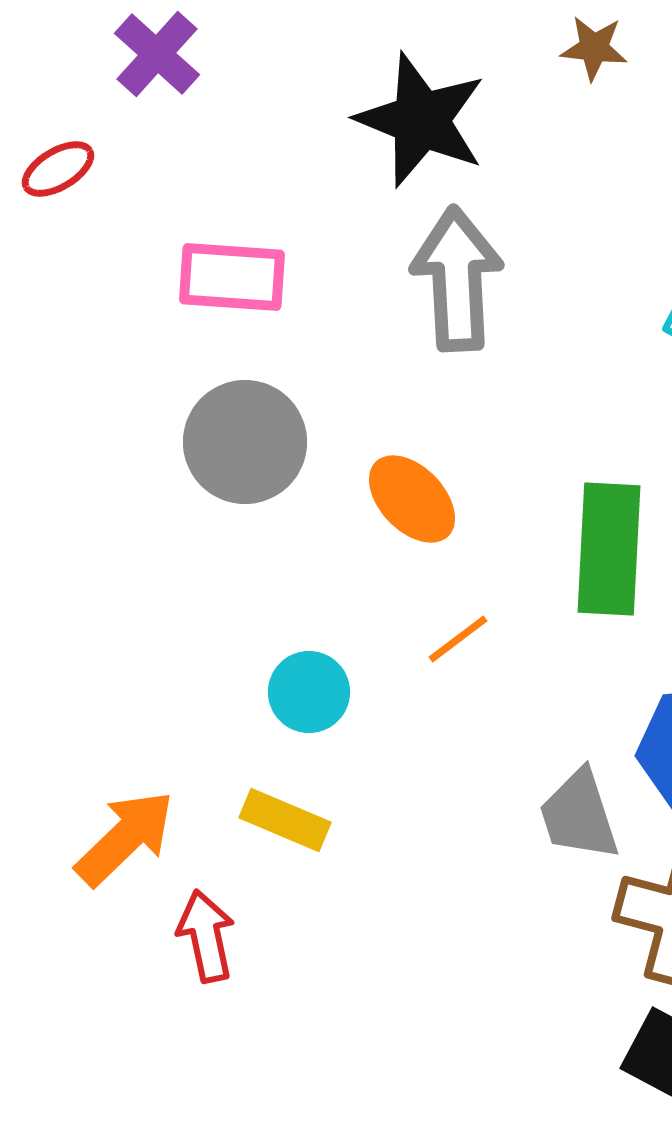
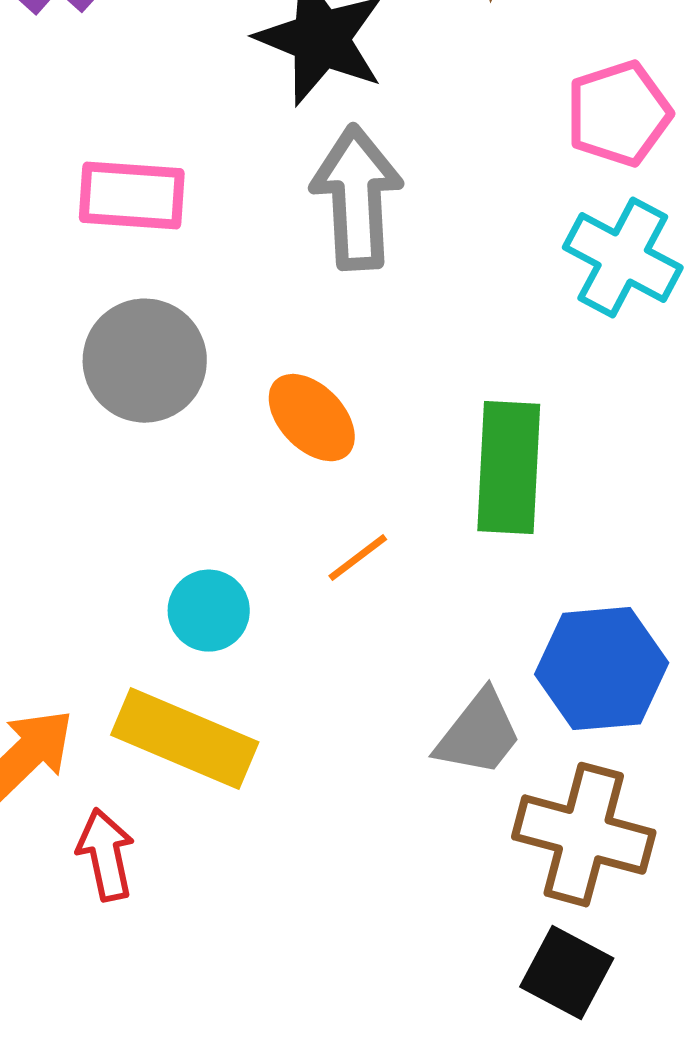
gray trapezoid: (579, 815) -> (479, 734), turned -124
yellow rectangle: (285, 820) -> (185, 739), size x1.6

